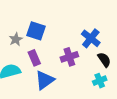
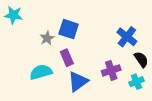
purple cross: (69, 57) -> (111, 70), moved

